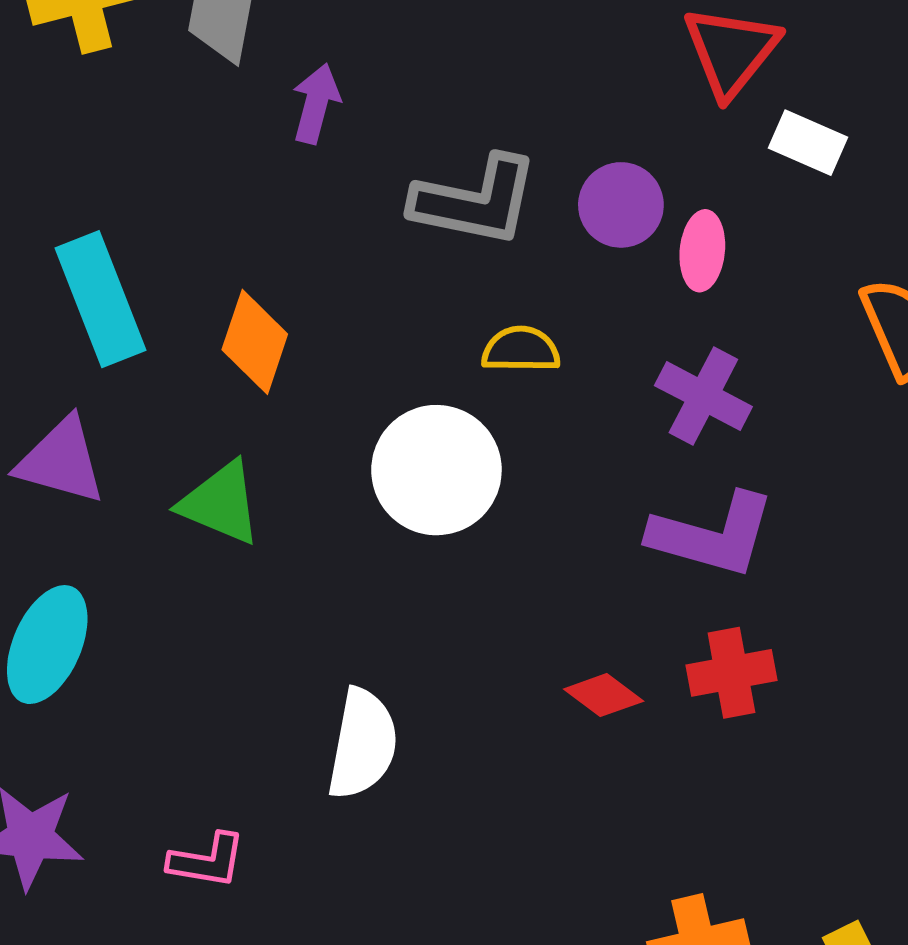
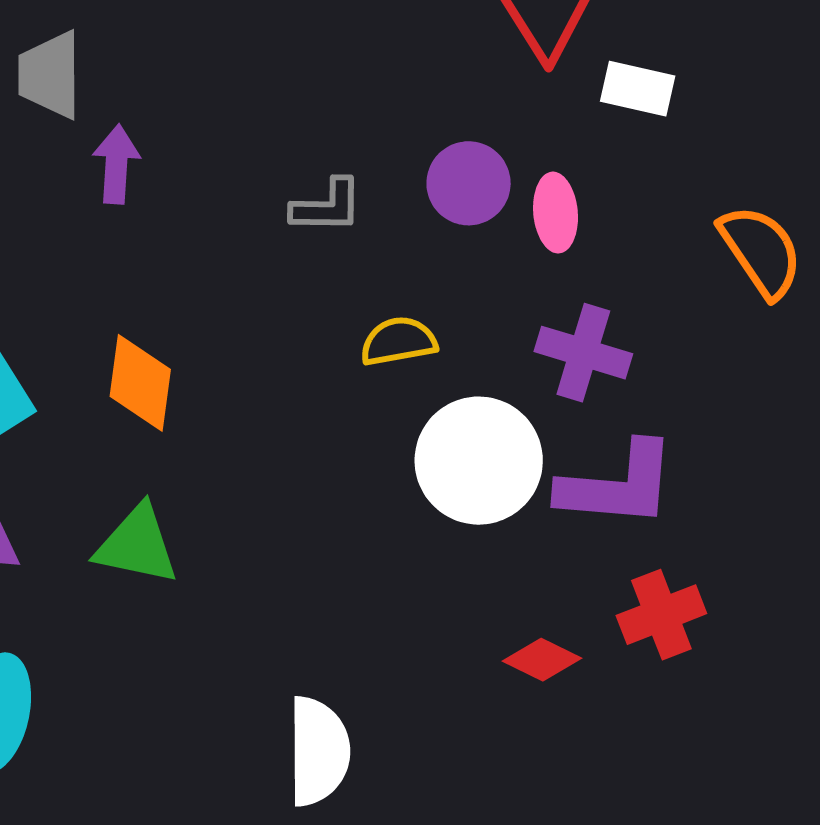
purple arrow: (316, 103) -> (116, 164), moved
gray L-shape: (475, 201) -> (327, 206), size x0.6
white circle: (436, 470) -> (479, 461), moved

